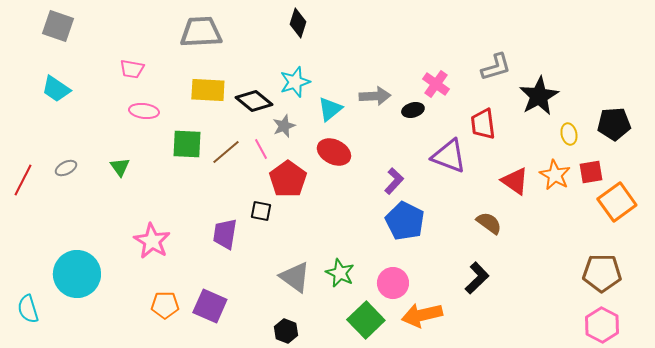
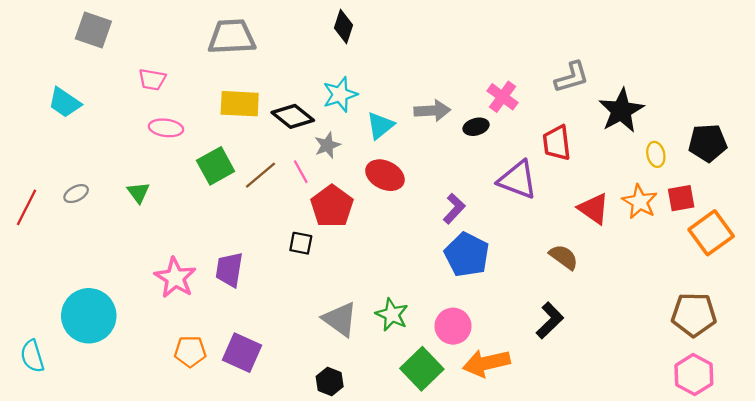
gray square: (58, 26) -> (93, 30), moved
green square: (187, 144) -> (216, 166), turned -32
purple trapezoid: (225, 234) -> (229, 270), moved

